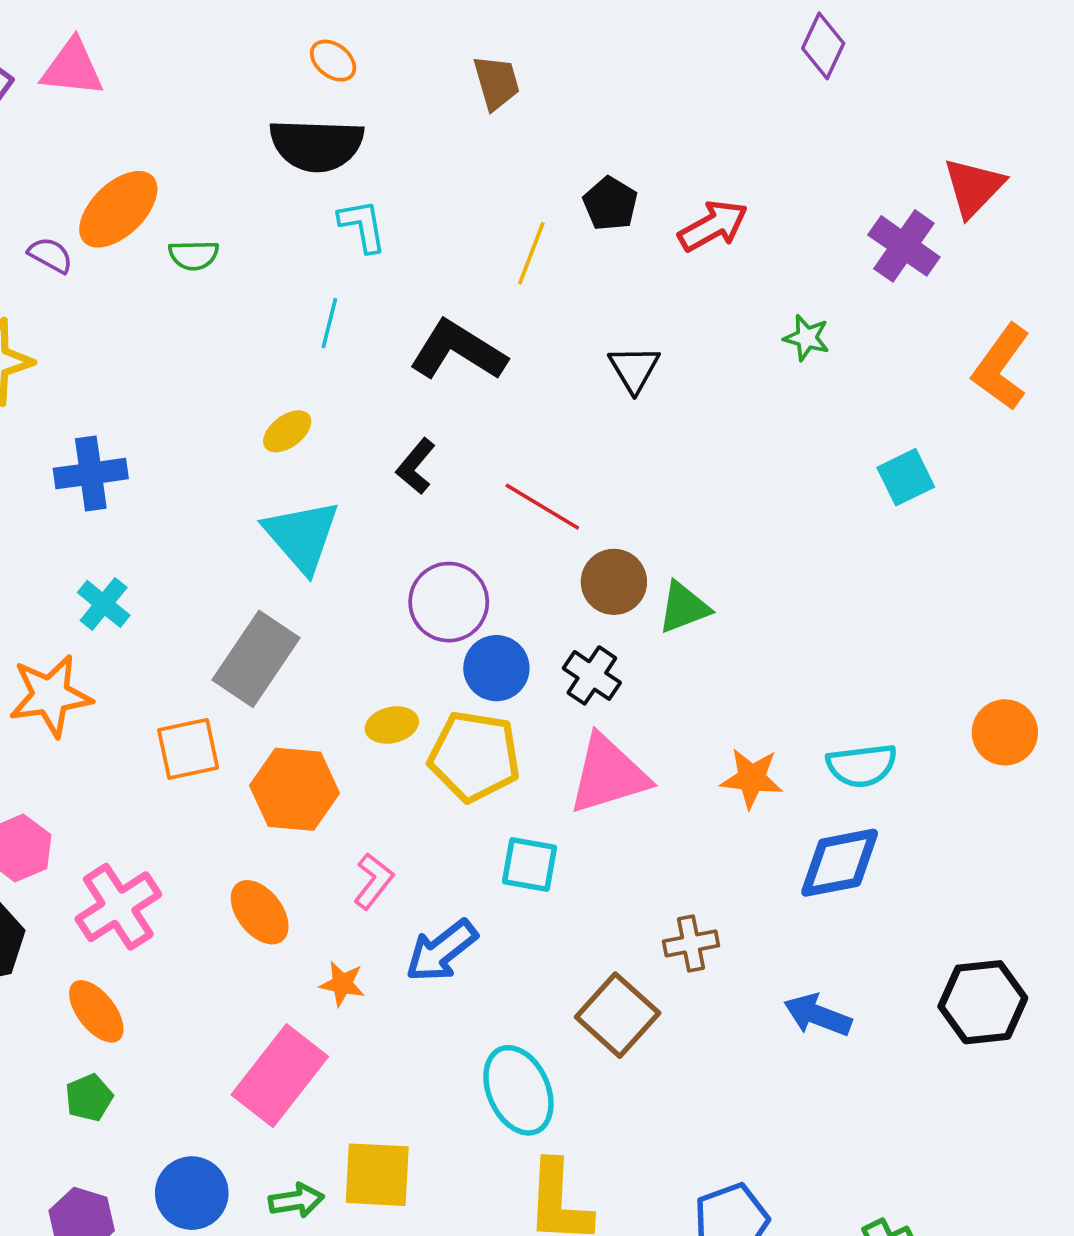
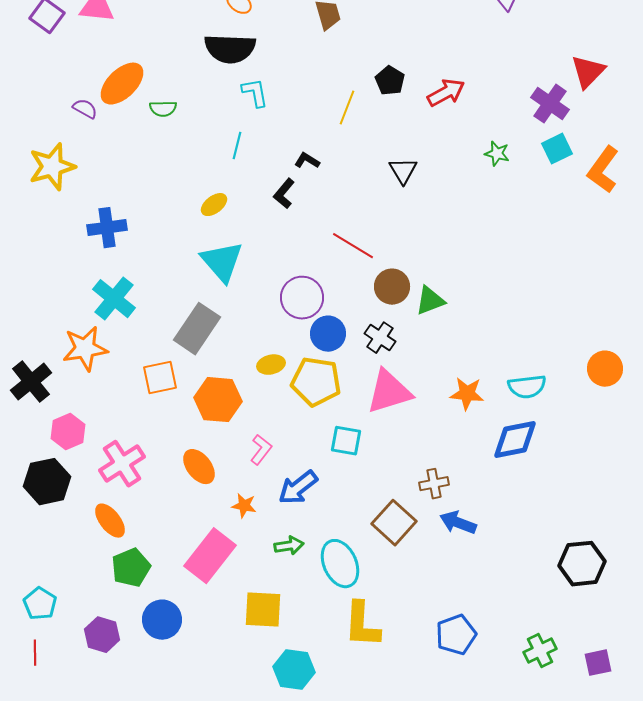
black L-shape: (458, 351) -> (307, 161), size x0.5
black L-shape: (416, 466) -> (284, 194), moved
cyan square: (906, 477) -> (557, 149), moved
cyan cross: (104, 604) -> (114, 299), size x1.5
black hexagon: (983, 1002) -> (582, 564), moved
blue arrow: (818, 1015) -> (458, 523), moved
green pentagon: (89, 1098) -> (131, 568), moved, size x1.5
green arrow: (296, 1200) -> (289, 546), moved

